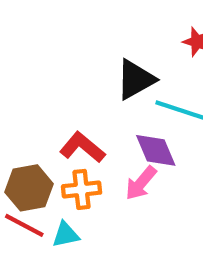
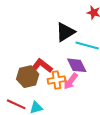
brown hexagon: (29, 188) -> (28, 77), moved
orange cross: (82, 189) -> (57, 80), moved

